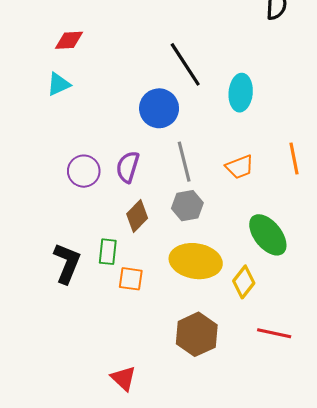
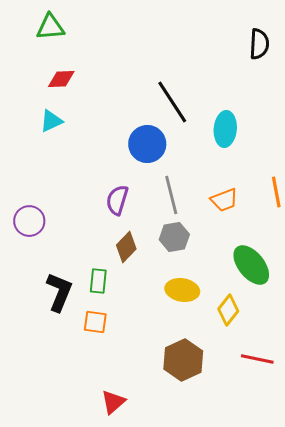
purple circle: (84, 171) -> (29, 221), moved
yellow ellipse: (196, 261) -> (182, 290), size x0.7
orange square: (131, 279) -> (95, 322), moved
red triangle: (123, 378) -> (113, 402), turned 36

